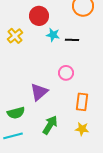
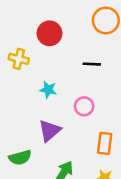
cyan star: (53, 35) -> (48, 90), moved
yellow cross: (15, 36) -> (19, 59), turned -35

